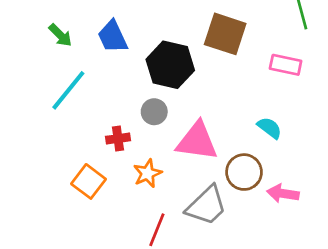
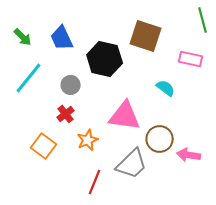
gray circle: (154, 112) -> (71, 85), moved
cyan semicircle: (269, 128) -> (166, 88), moved
red cross: (118, 139) -> (66, 114), turned -30

